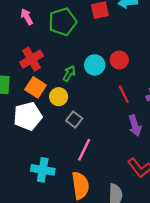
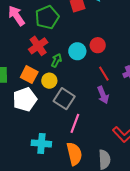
pink arrow: (27, 17) -> (17, 16), size x1.5
red cross: (32, 59) -> (38, 46), moved
gray square: (74, 119) -> (64, 99), size x1.5
purple arrow: (135, 125) -> (103, 95), moved

